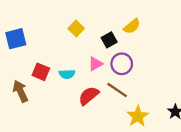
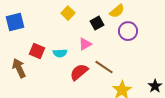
purple circle: (122, 64) -> (128, 31), moved

